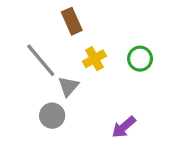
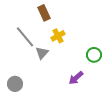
green circle: (140, 59) -> (94, 55), moved
gray circle: (52, 116) -> (15, 84), moved

